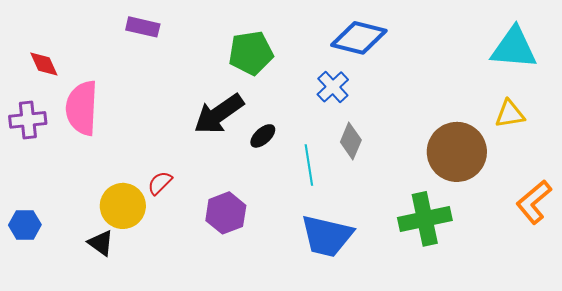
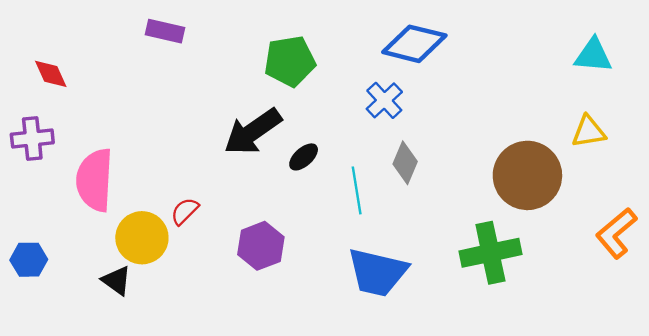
cyan triangle: (514, 48) -> (593, 55), size x0.7
pink semicircle: (82, 108) -> (95, 180), moved

